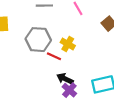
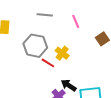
black arrow: (65, 79) -> (69, 85), moved

